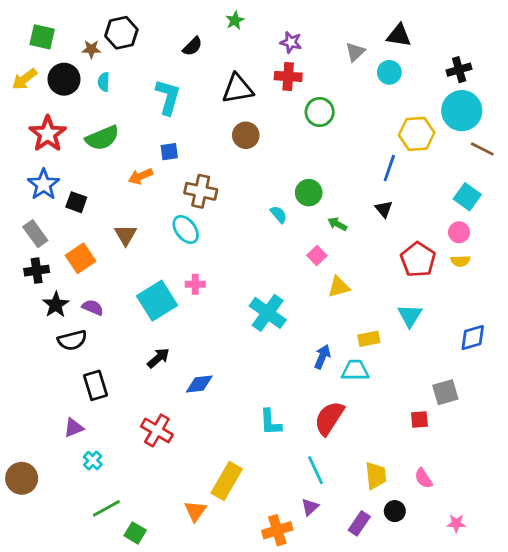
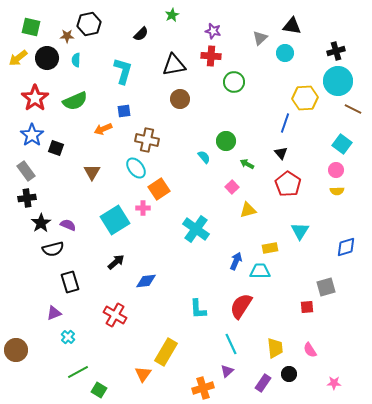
orange square: (80, 258) -> (159, 189), moved
red pentagon: (418, 260) -> (288, 184), moved

